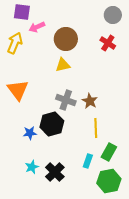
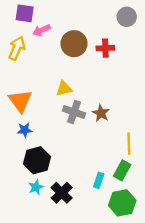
red cross: (108, 43) -> (105, 48), moved, turned -35
yellow triangle: (63, 65) -> (64, 89), moved
black hexagon: (52, 124) -> (37, 160), moved
yellow line: (96, 128) -> (129, 143), moved
blue star: (30, 133) -> (25, 130), moved

